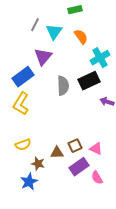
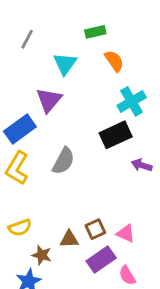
gray line: (35, 25) -> (27, 39), moved
orange semicircle: (81, 37) -> (114, 61), moved
gray semicircle: (63, 86) -> (63, 161), moved, turned 30

